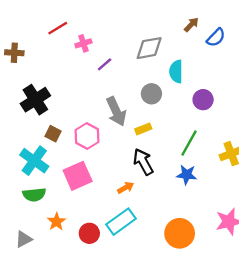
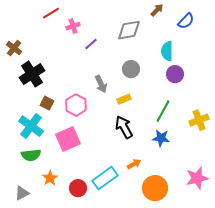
brown arrow: (191, 25) -> (157, 10), moved
brown cross: (14, 53) -> (14, 48), moved, turned 35
cyan semicircle: (176, 72) -> (167, 51), moved
gray arrow: (116, 111) -> (101, 84), size x0.7
orange arrow: (126, 188) -> (134, 164), moved

